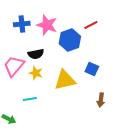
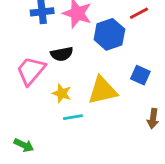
yellow star: (36, 73) -> (62, 93), moved
cyan line: (30, 99) -> (73, 117), moved

